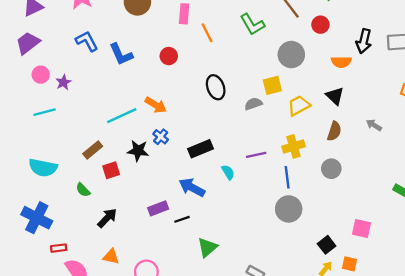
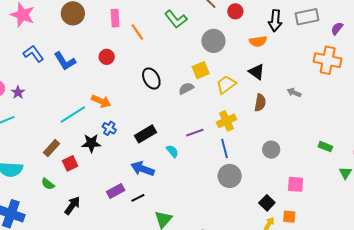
gray circle: (331, 169) -> (271, 150), moved

